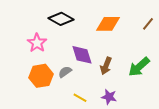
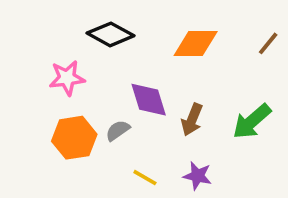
pink star: (37, 43) -> (67, 78), turned 30

